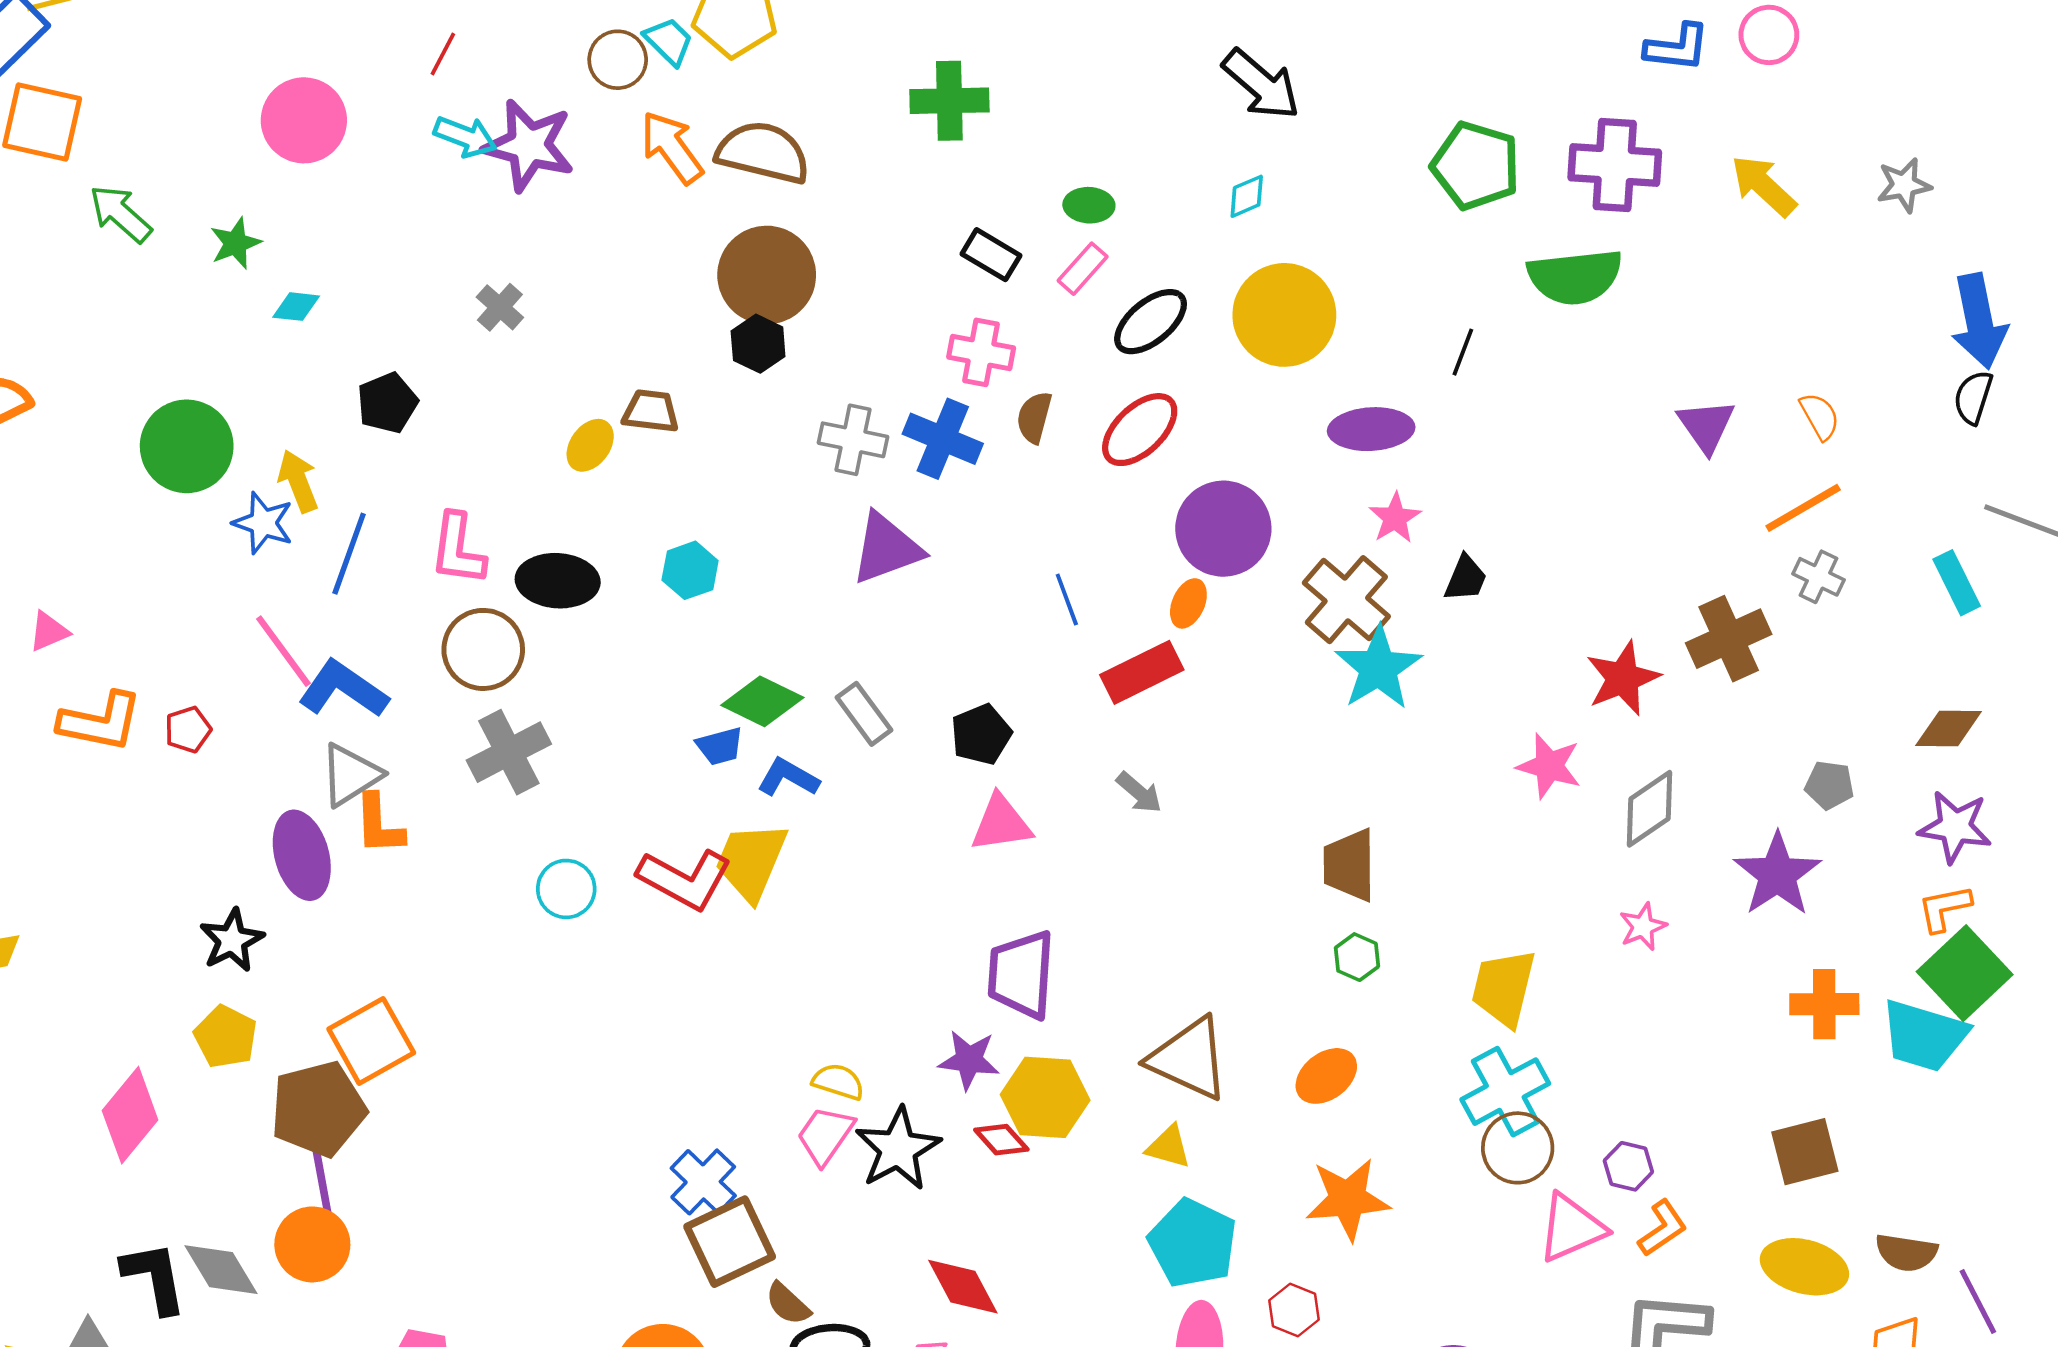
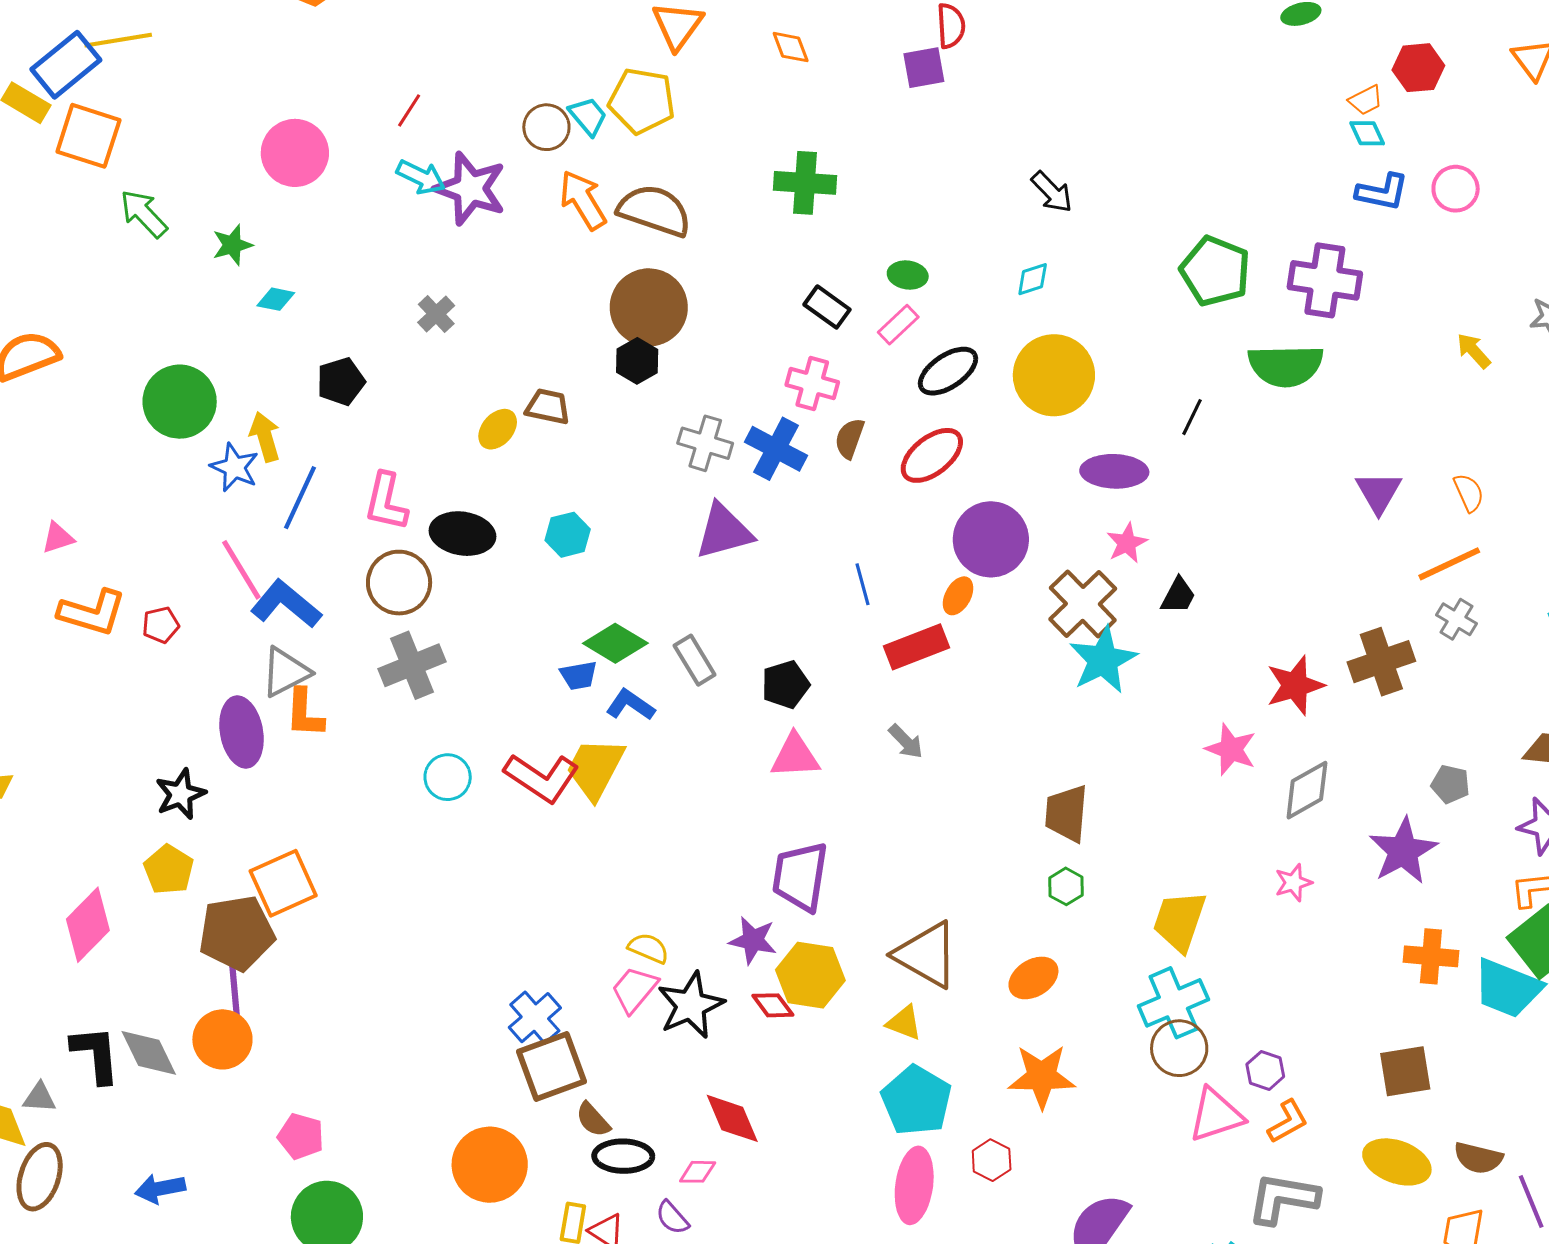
black arrow: (1261, 84) -> (1052, 192), size x0.7
yellow arrow: (1764, 186) -> (1474, 351), moved, size x0.7

